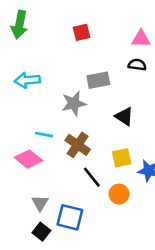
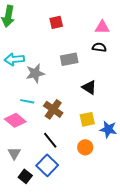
gray star: (74, 103) -> (35, 73), moved
black line: (92, 177) -> (50, 140), moved
gray triangle: (40, 203) -> (14, 153), moved
blue square: (70, 217) -> (47, 165), turned 30

